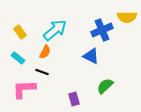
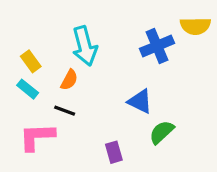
cyan arrow: (55, 30) -> (85, 46), turned 115
yellow rectangle: (20, 32) -> (31, 61), moved
blue triangle: (91, 56) -> (140, 101), moved

